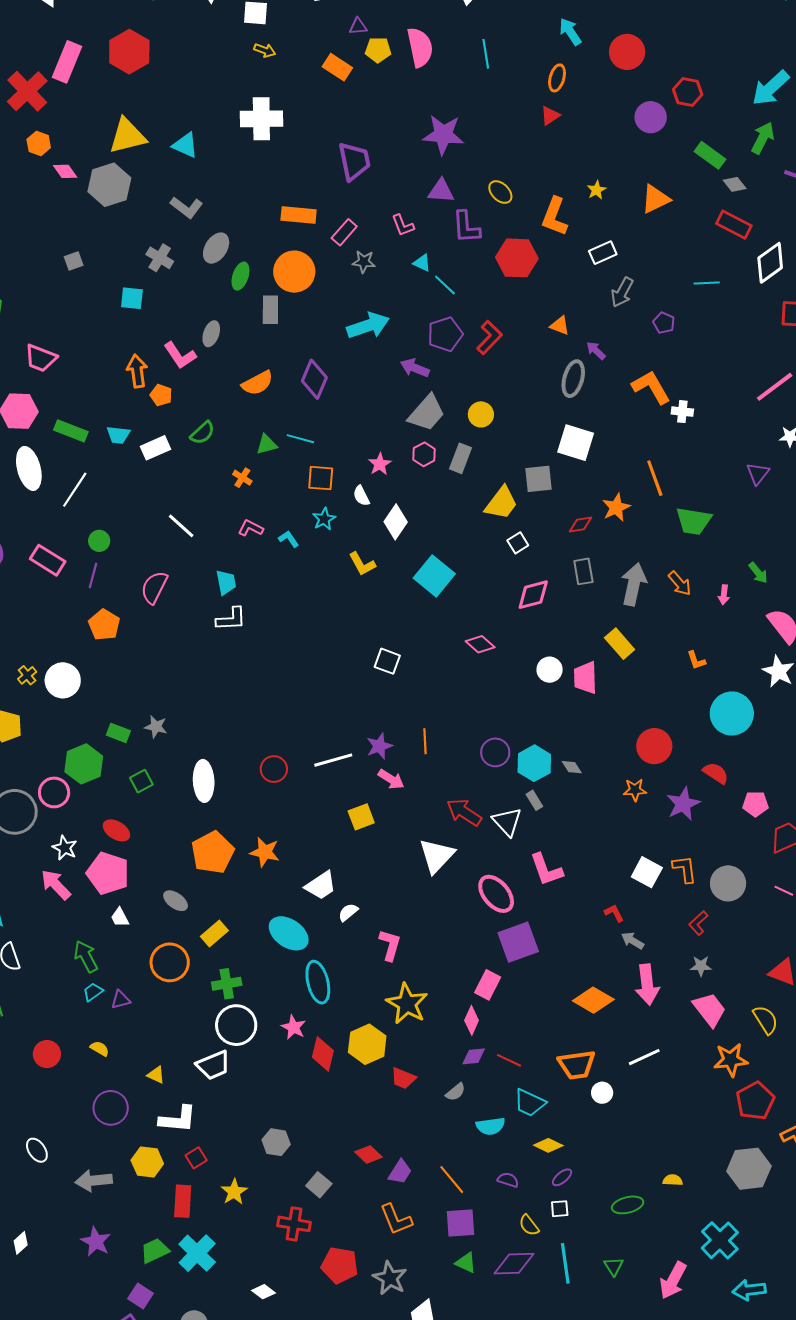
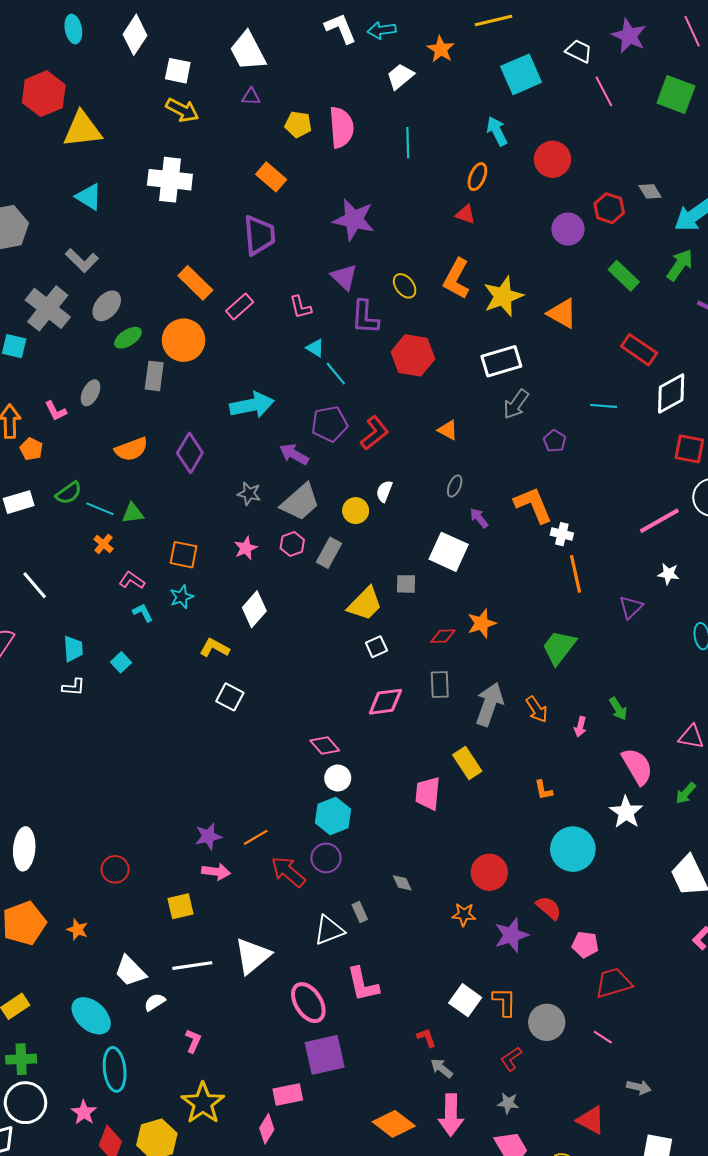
purple triangle: (358, 26) -> (251, 97), moved
yellow arrow: (265, 50) -> (182, 110), size x1.5
orange rectangle: (337, 67) -> (271, 177), moved
red triangle: (550, 116) -> (465, 214), turned 45
yellow triangle: (127, 136) -> (82, 129), moved
gray diamond: (735, 184) -> (650, 191), moved
yellow star: (597, 190) -> (503, 296), size x2.0
purple triangle: (441, 191) -> (344, 277), turned 32
orange triangle: (656, 199) -> (562, 313), turned 48
orange rectangle: (299, 215) -> (195, 283), turned 32
orange L-shape: (555, 217) -> (456, 279), moved
white rectangle: (603, 253) -> (501, 361), size x1.4
gray cross: (160, 258) -> (48, 308), size x1.6
gray star: (364, 262) -> (249, 494), moved
green ellipse: (240, 276) -> (128, 338), turned 32
purple arrow: (596, 351) -> (479, 518), moved
pink L-shape: (180, 355) -> (56, 411), size x0.7
gray ellipse: (573, 379) -> (455, 486), size x0.6
cyan line: (300, 439) -> (100, 509), moved
orange line: (655, 478) -> (576, 574), moved
gray square: (539, 479) -> (406, 584), size x0.7
white semicircle: (361, 496) -> (384, 491), moved, turned 40
green trapezoid: (694, 521) -> (559, 647), turned 111
pink L-shape: (251, 528) -> (132, 580), moved
yellow L-shape: (362, 564) -> (214, 648), turned 140
cyan square: (434, 576) -> (121, 662), moved, size x0.5
white L-shape: (231, 619) -> (74, 687), size x0.7
white square: (387, 661) -> (230, 697), moved
white circle: (550, 670) -> (338, 778), moved
orange line: (425, 741) -> (256, 837), turned 55
white line: (333, 760) -> (192, 966), moved
cyan hexagon: (534, 763) -> (333, 816), moved
red circle: (274, 769) -> (115, 869), moved
pink arrow: (391, 779) -> (216, 872), turned -32
red arrow: (464, 812) -> (288, 872), moved
white triangle: (507, 822) -> (329, 930), turned 44
orange star: (265, 852) -> (77, 930), size x0.7
white trapezoid: (321, 886) -> (130, 971), turned 72
pink L-shape: (390, 945) -> (193, 1041), size x0.7
pink rectangle: (488, 985) -> (288, 1095), turned 44

